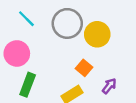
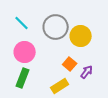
pink circle: (17, 53) -> (25, 52), moved
purple arrow: (109, 86) -> (87, 72), moved

